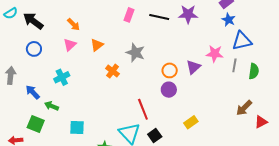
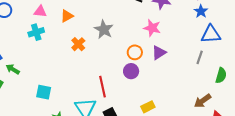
pink triangle: (70, 45) -> (40, 11), turned 40
pink star: (215, 54) -> (152, 28), moved
green semicircle: (254, 71) -> (221, 75), moved
cyan cross: (62, 77) -> (36, 32), moved
cyan square: (77, 127) -> (44, 92), moved

